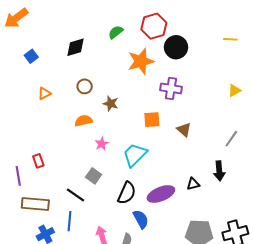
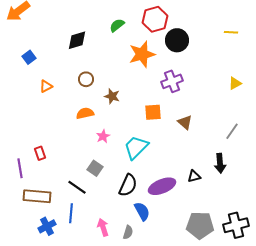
blue square: (31, 56) -> (29, 57), moved
purple cross: (171, 88) -> (172, 81), turned -30

